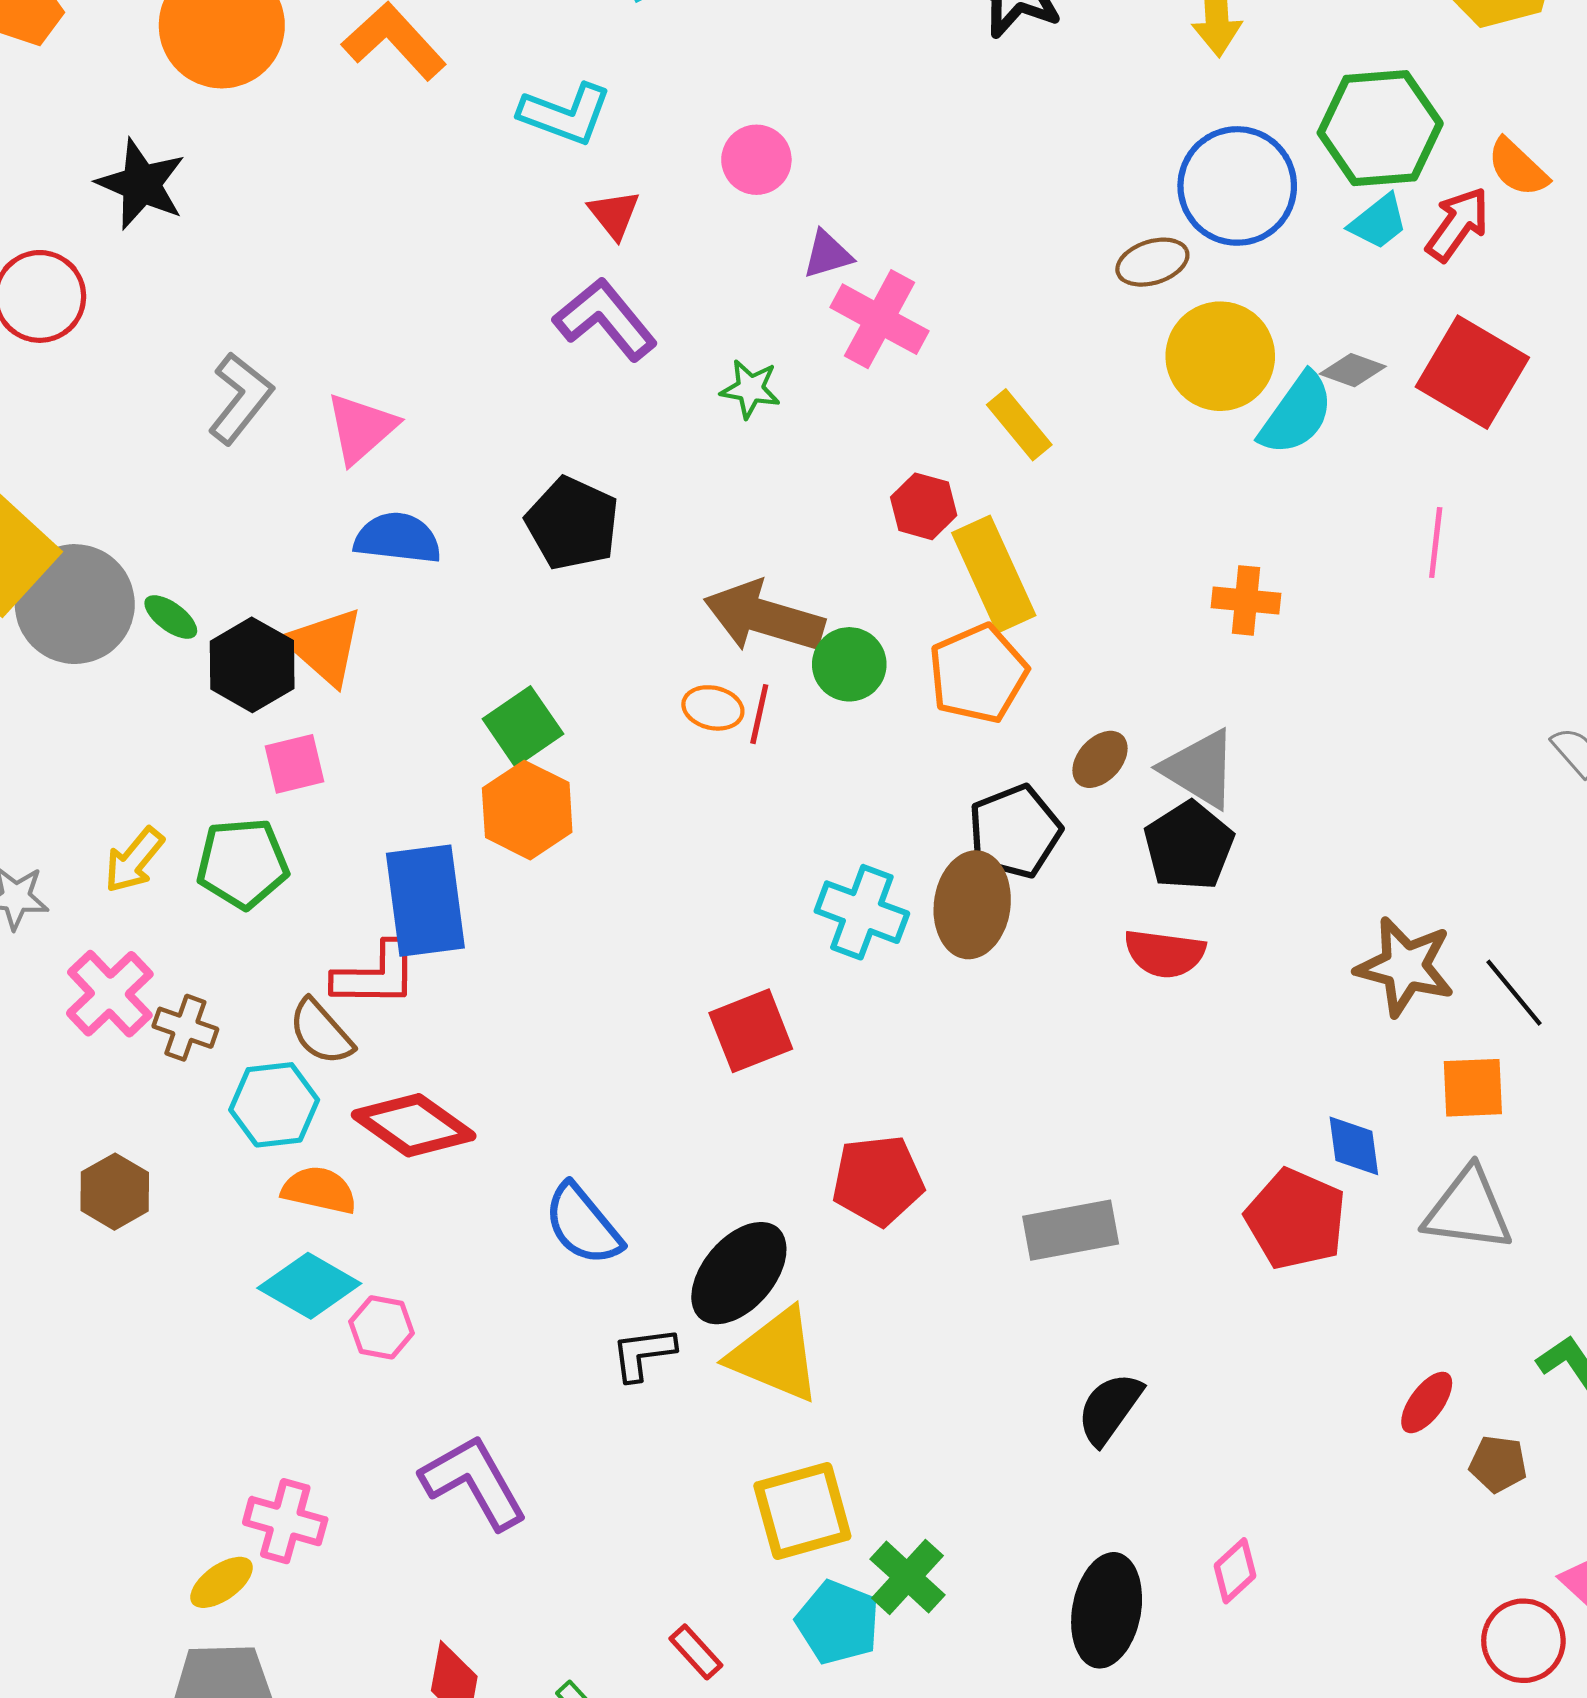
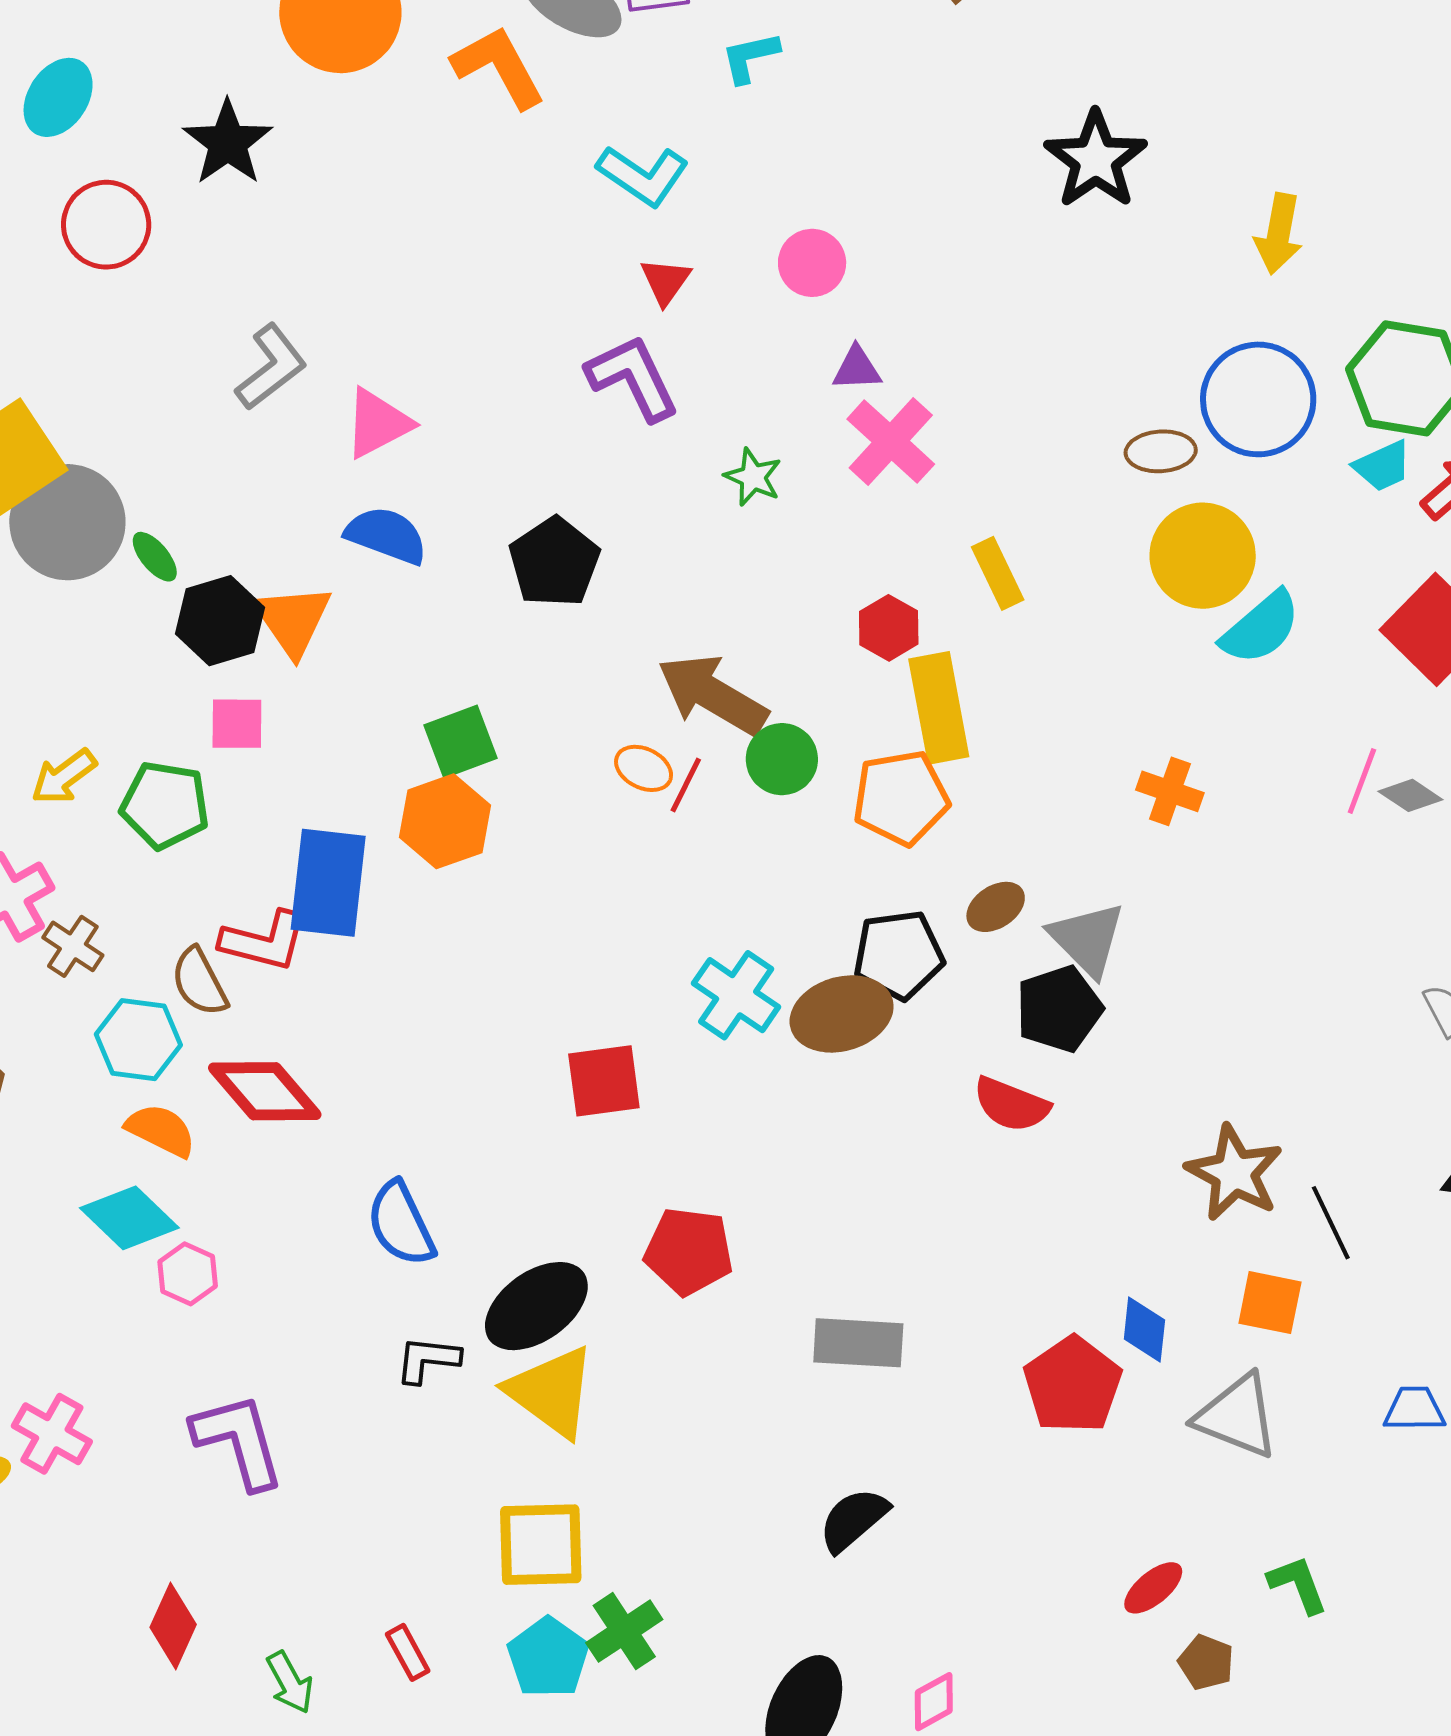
gray diamond: (1353, 370) -> (1410, 795), moved
brown ellipse: (972, 905) -> (842, 1014), turned 52

